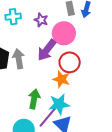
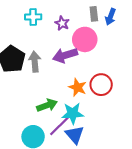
purple arrow: (47, 50) -> (65, 55), turned 30
red circle: (70, 62) -> (101, 85), moved
green arrow: (34, 99) -> (47, 105), turned 54

